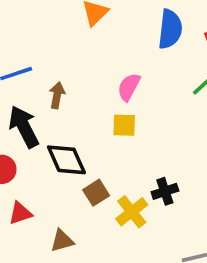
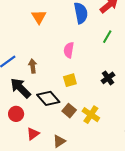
yellow square: (124, 125) -> (70, 80), moved
black cross: (165, 191) -> (108, 78), moved

